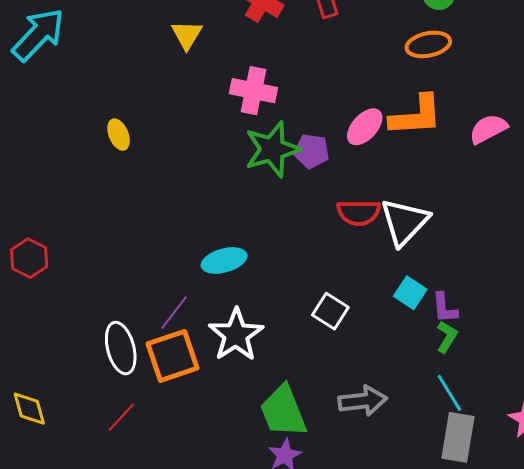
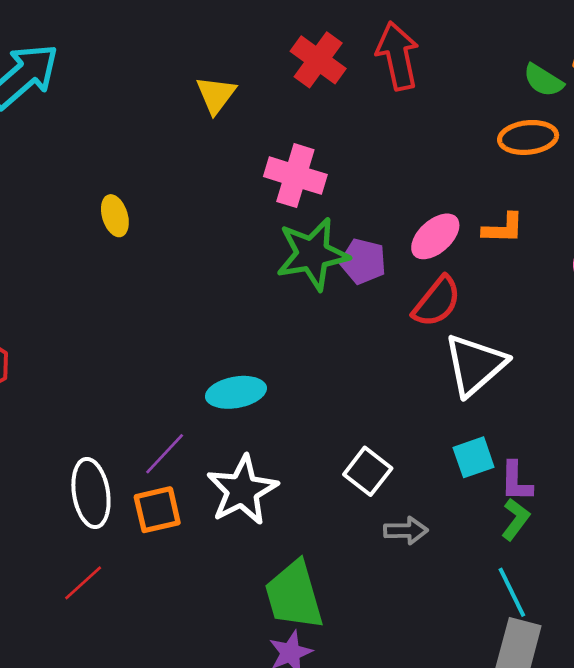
orange L-shape: (416, 116) -> (503, 228), size x0.6
red semicircle: (359, 213) -> (437, 302), moved, turned -57
cyan square: (410, 293) -> (474, 457), turned 32
orange square: (172, 356) -> (157, 510), size x0.7
gray arrow: (363, 401) -> (406, 531), moved, size x0.7

